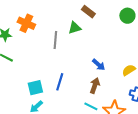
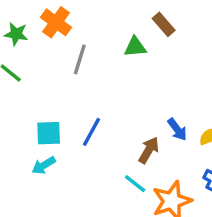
gray line: (55, 40) -> (80, 59), moved
blue arrow: (99, 65) -> (177, 129), moved

